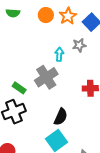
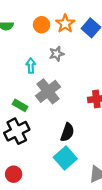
gray star: (79, 45) -> (57, 54), moved
cyan arrow: (59, 54) -> (31, 66), moved

